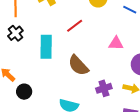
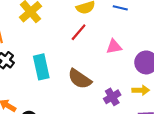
red line: (75, 26) -> (79, 32), moved

